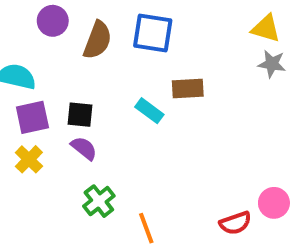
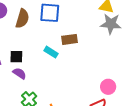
gray star: (272, 64) -> (111, 24), size x1.5
pink circle: (274, 203) -> (108, 87), moved

